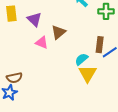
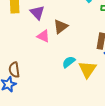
cyan semicircle: (81, 59) -> (69, 62), moved
brown semicircle: (14, 78) -> (14, 70), turned 91

